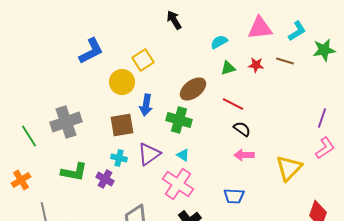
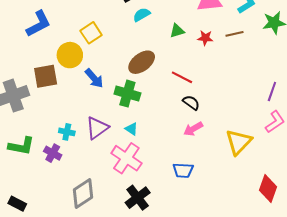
cyan semicircle: (219, 42) -> (142, 15), moved
brown line: (285, 61) -> (235, 34), turned -30
green triangle: (228, 68) -> (177, 31), moved
blue arrow: (146, 105) -> (94, 78), turned -50
brown square: (122, 125) -> (46, 76), moved
pink arrow: (244, 155) -> (193, 129), turned -30

